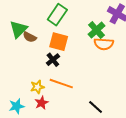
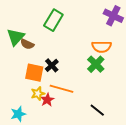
green cross: (97, 30) -> (96, 64), moved
orange square: (59, 42) -> (34, 73), moved
red star: (42, 103) -> (47, 100), moved

